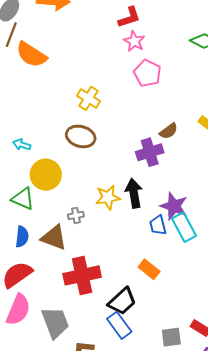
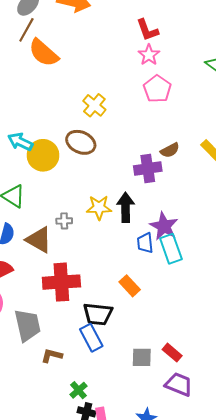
red L-shape: (129, 17) -> (147, 30), turned 80
cyan arrow: (22, 145) -> (20, 142), size x1.4
yellow circle: (46, 175) -> (43, 155), moved
black trapezoid: (122, 301) -> (98, 314), turned 40

